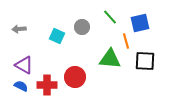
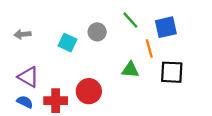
green triangle: (110, 59) -> (130, 70), size x0.7

